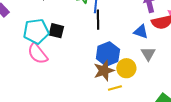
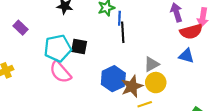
blue triangle: (141, 32) -> (186, 56), moved
blue hexagon: (108, 54) -> (113, 79), moved
gray triangle: (148, 54) -> (152, 64), moved, turned 35

